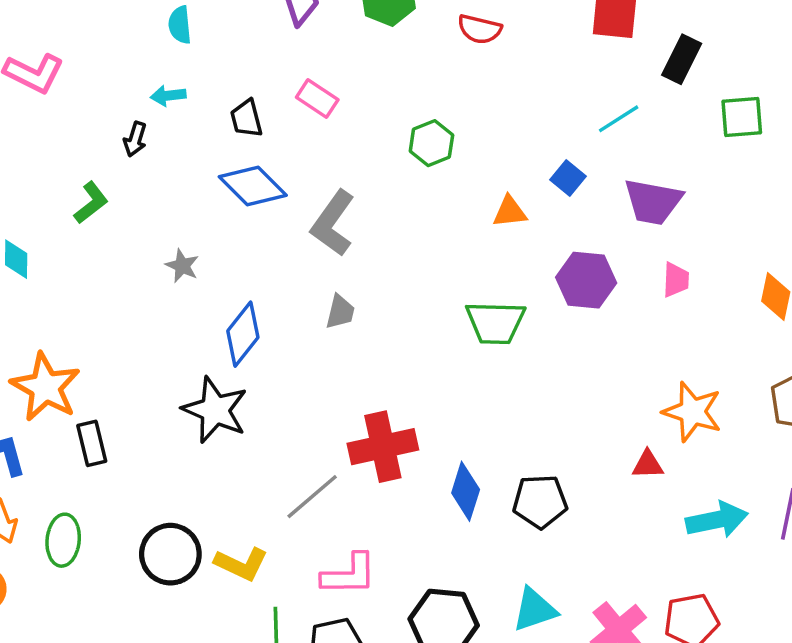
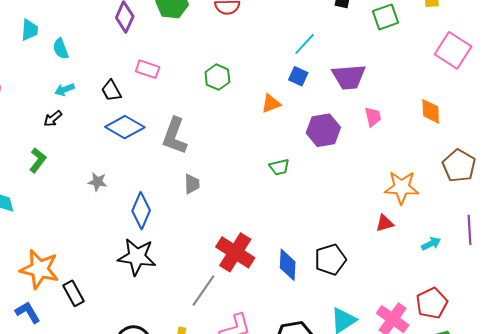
cyan line: (619, 119) -> (305, 44), moved
black arrow: (135, 139) -> (53, 119), turned 48
green trapezoid: (495, 322) -> (279, 167), size x0.6
red cross: (383, 447) -> (235, 252), turned -30
cyan arrow: (717, 520) -> (431, 244), size x0.6

